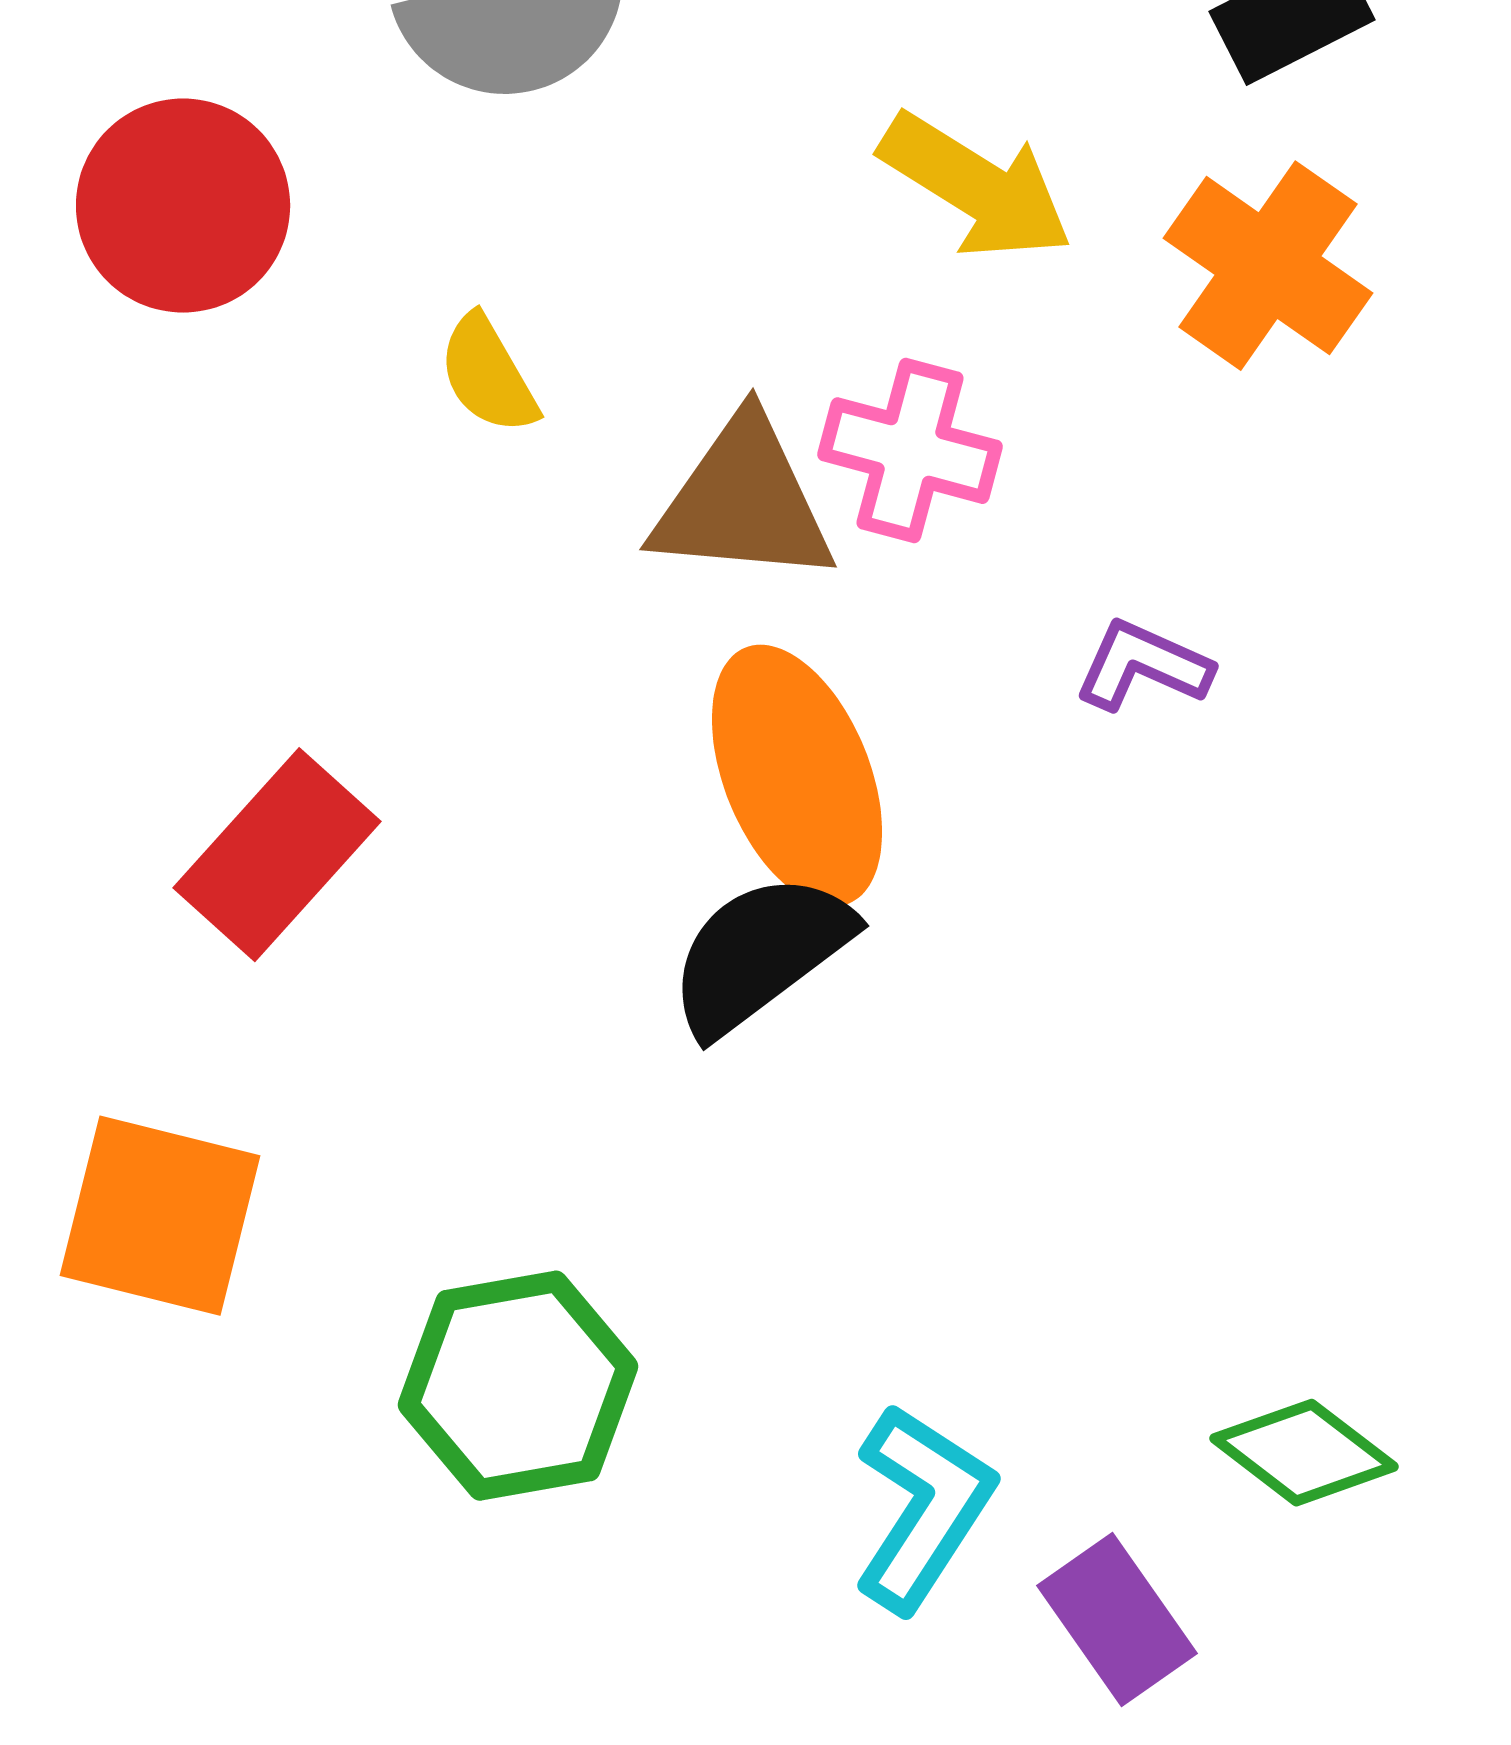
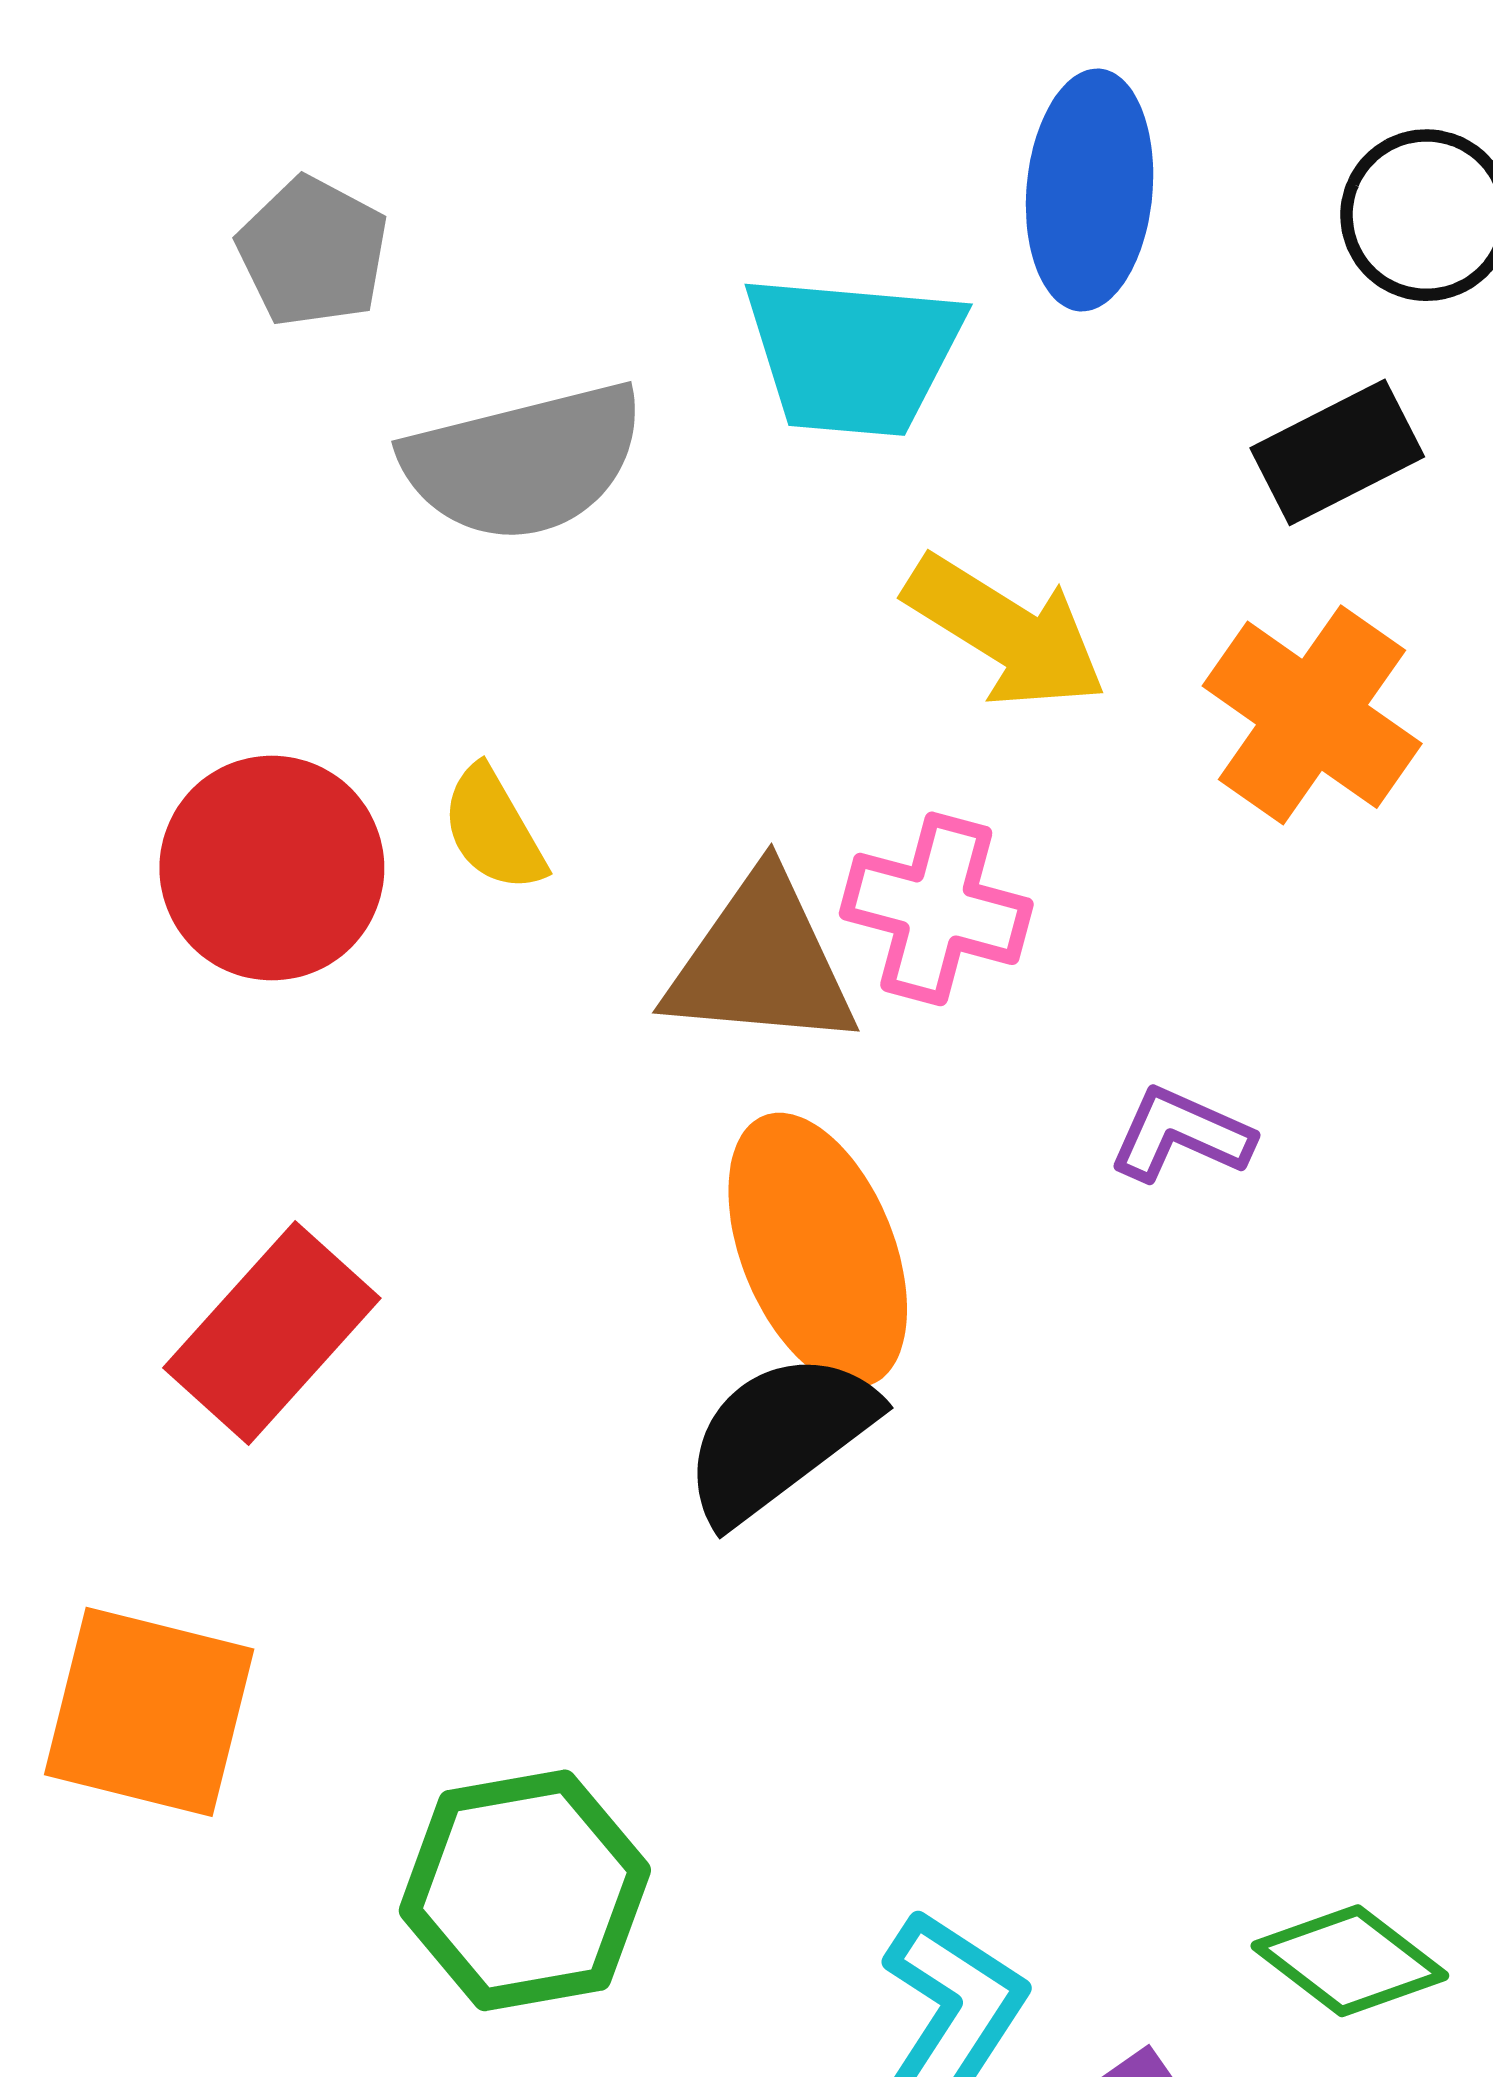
red circle: (183, 206) -> (272, 868), moved

